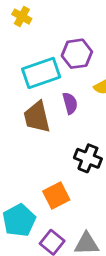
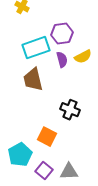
purple semicircle: (70, 103) -> (62, 60), moved
orange square: (56, 195) -> (47, 137), turned -36

